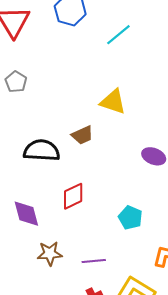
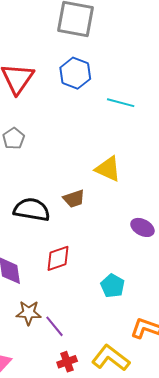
cyan line: (118, 35) -> (121, 103), turned 48
purple line: (94, 261) -> (54, 326), moved, turned 50

